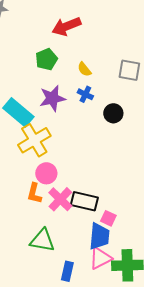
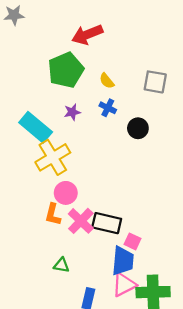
green pentagon: (46, 59) -> (66, 70), size x1.5
purple star: (52, 98) -> (72, 112), size x0.6
green triangle: (42, 240) -> (61, 265), size x0.6

